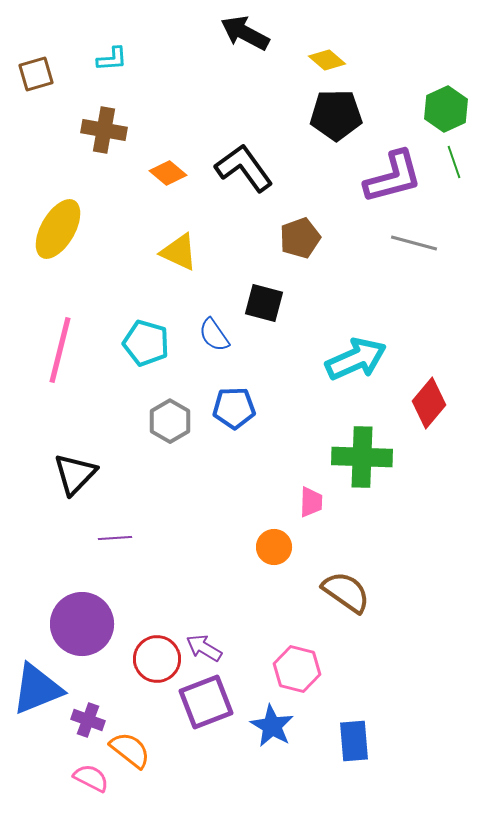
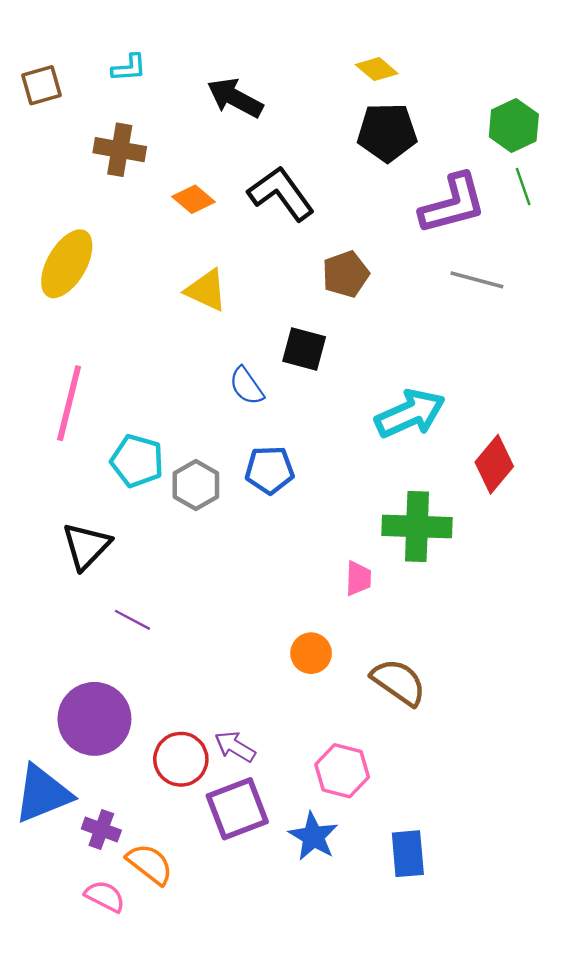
black arrow: (245, 33) -> (235, 98), moved
cyan pentagon: (146, 343) -> (137, 461), moved
purple line: (115, 538) -> (132, 620), turned 32
orange circle: (274, 547) -> (311, 653), moved

